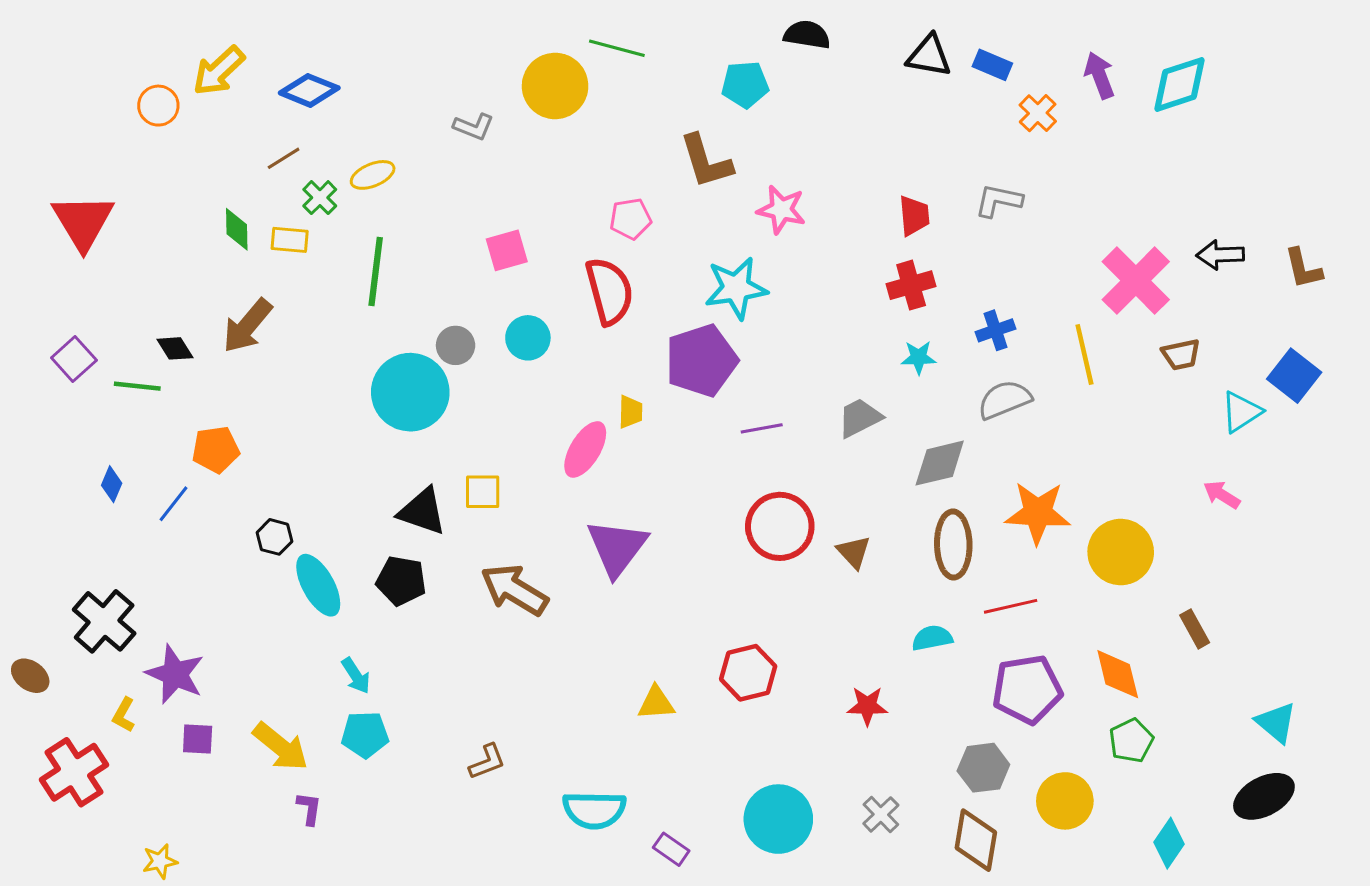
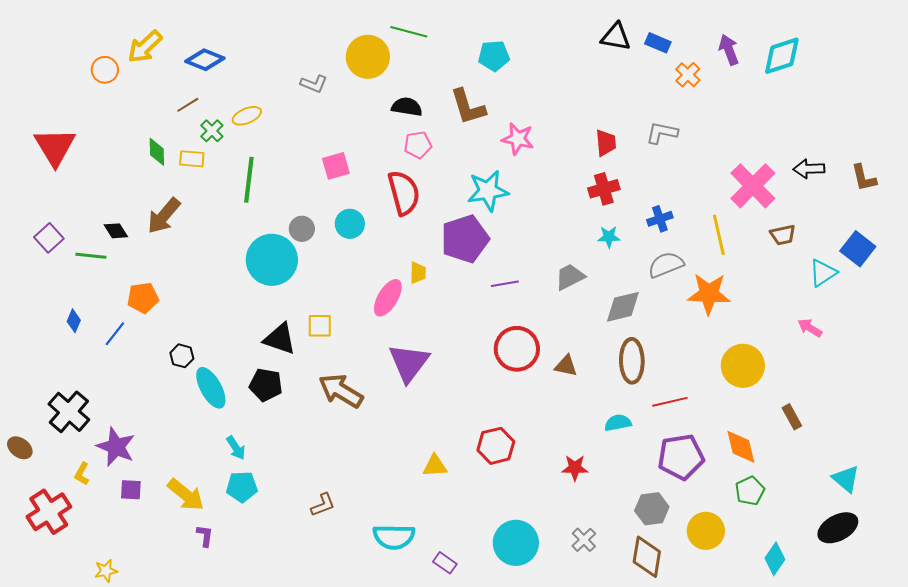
black semicircle: (807, 35) -> (407, 107), moved
orange star: (1038, 513) -> (709, 294), moved
brown triangle: (854, 552) -> (566, 366), turned -35

